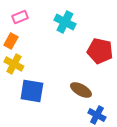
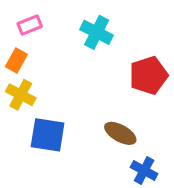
red pentagon: (100, 51) -> (149, 75), turned -30

